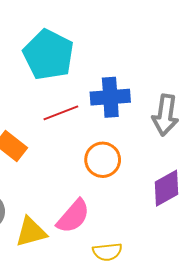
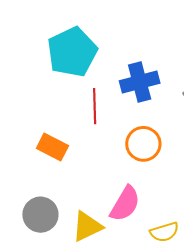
cyan pentagon: (48, 55) -> (72, 52), turned 30
red line: (61, 113) -> (95, 106), turned -60

